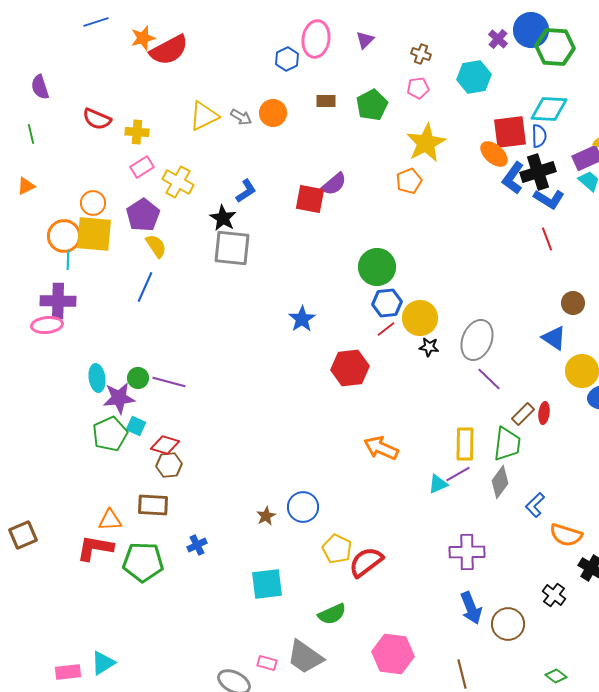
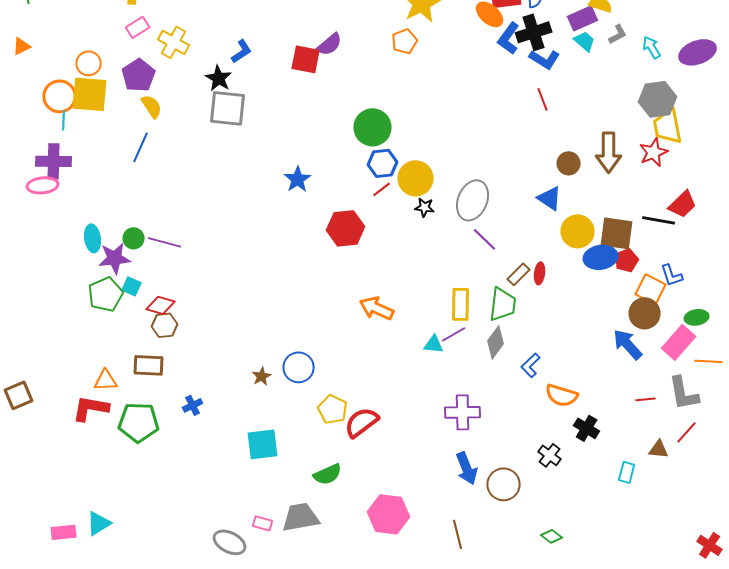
cyan triangle: (438, 484) -> (434, 344), turned 30
gray trapezoid: (305, 657) -> (301, 517), turned 135

